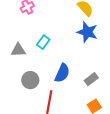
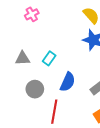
cyan rectangle: (43, 42) -> (49, 58), moved

